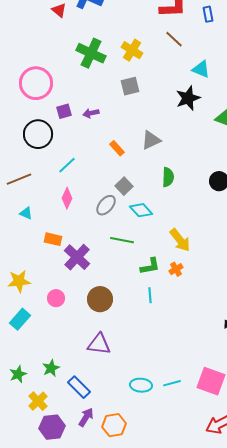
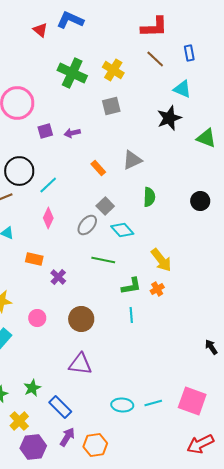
blue rectangle: (208, 14) -> (189, 53), moved
black circle: (38, 134) -> (19, 171), moved
purple cross: (77, 257) -> (58, 277), size x0.6

